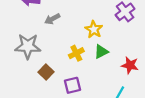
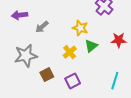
red star: (130, 65) -> (119, 40), moved
brown square: (46, 72) -> (47, 75), turned 32

